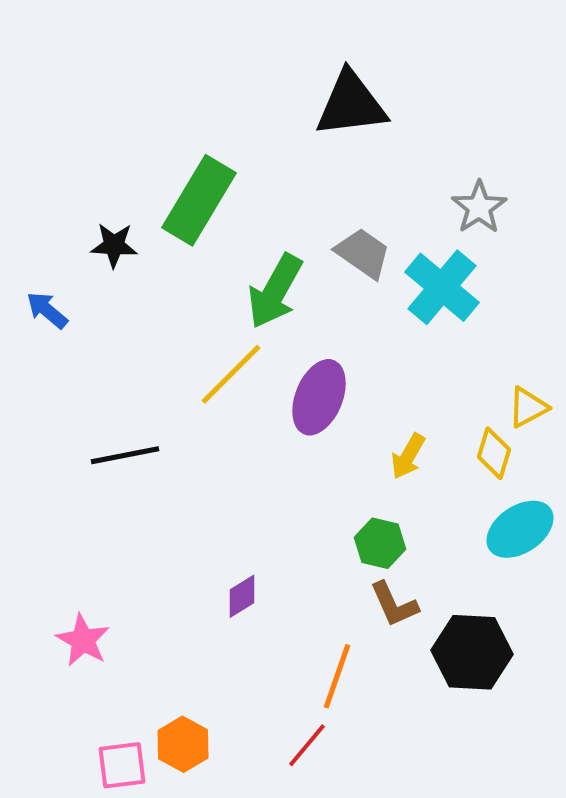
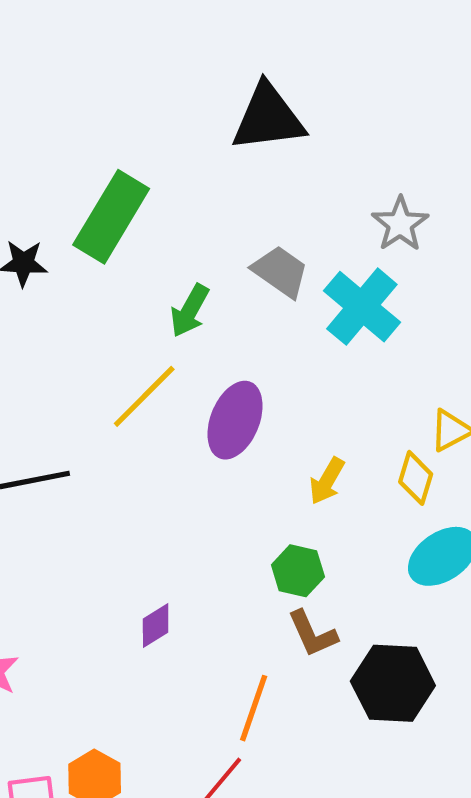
green arrow: (275, 291) -> (190, 311), size x0.7

